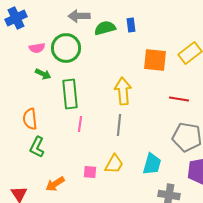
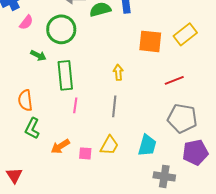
pink semicircle: (37, 48) -> (26, 22), moved, turned -42
yellow arrow: (123, 91) -> (118, 72), size x0.6
red line: (179, 99) -> (174, 80), turned -30
orange arrow: (55, 184) -> (60, 146), moved

